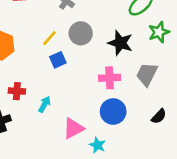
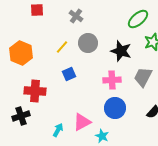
blue square: (58, 60) -> (69, 74), moved
red cross: (17, 91) -> (35, 91), size x1.5
cyan arrow: (45, 104) -> (58, 130), moved

